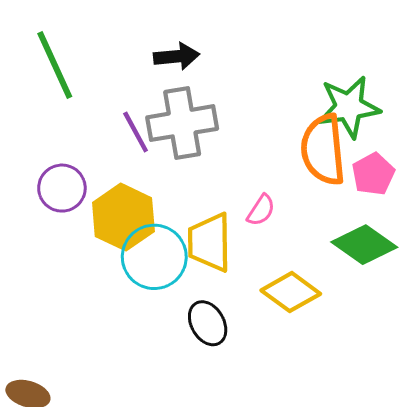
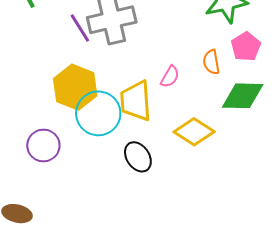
orange semicircle: (323, 150) -> (211, 62), moved, size x0.5
purple circle: (62, 188) -> (43, 145), moved
green diamond: (364, 245) -> (243, 96), turned -30

